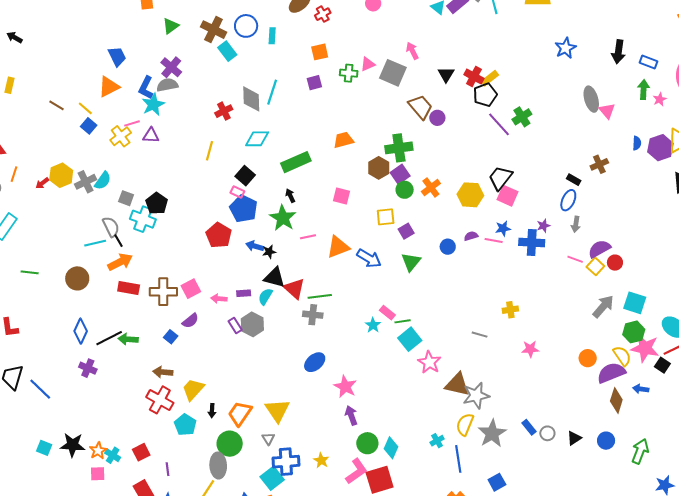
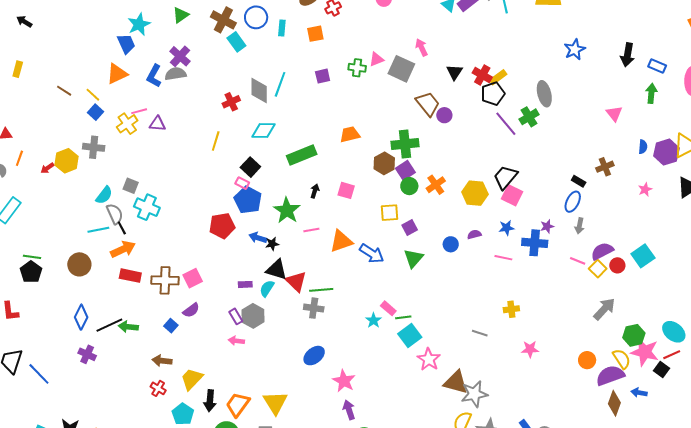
orange square: (320, 52) -> (315, 34), moved
gray ellipse: (591, 99) -> (544, 94), moved
pink star: (660, 99) -> (645, 189), moved
cyan star: (153, 105) -> (139, 24), moved
cyan semicircle: (103, 181) -> (104, 195), moved
gray cross: (86, 182) -> (94, 147), moved, turned 30
black arrow: (290, 196) -> (315, 191), moved, turned 40
black pentagon: (157, 203) -> (31, 272), moved
red pentagon: (219, 235) -> (222, 226), turned 30
pink line: (494, 240) -> (503, 258), moved
pink arrow: (219, 299) -> (236, 341), moved
cyan square: (635, 303) -> (643, 256), moved, turned 35
red cross: (160, 400) -> (158, 388), size x0.6
black arrow: (212, 411) -> (210, 401), size x1.5

